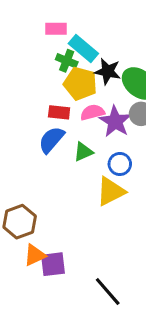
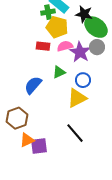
green cross: (67, 61) -> (48, 12), turned -32
black star: (108, 71) -> (84, 14), moved
blue semicircle: (51, 140) -> (33, 85), moved
black line: (108, 292) -> (75, 133), moved

